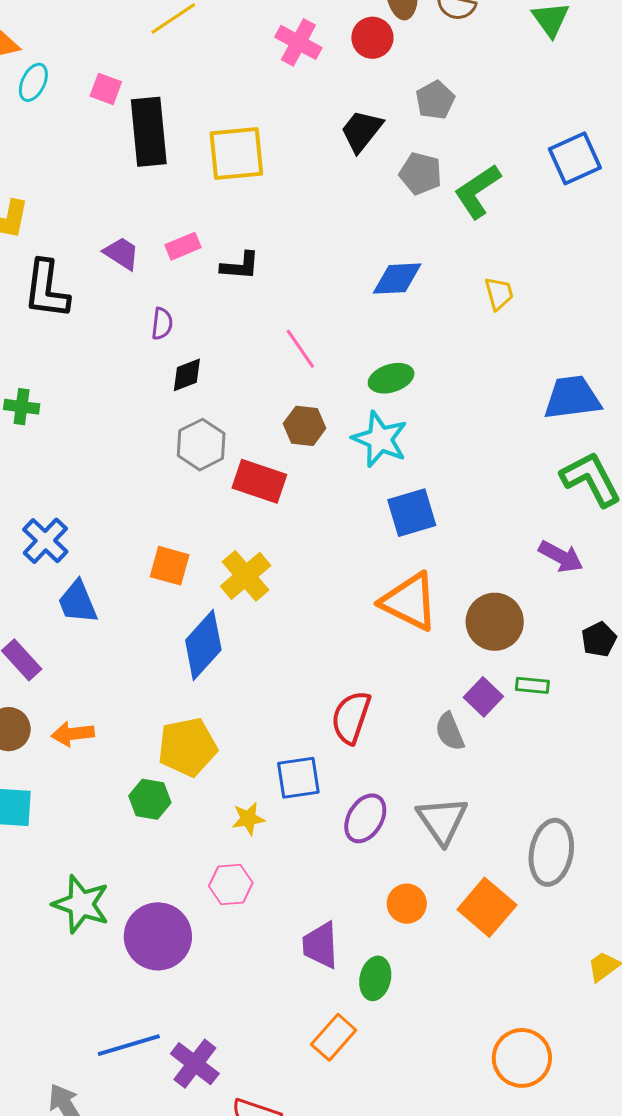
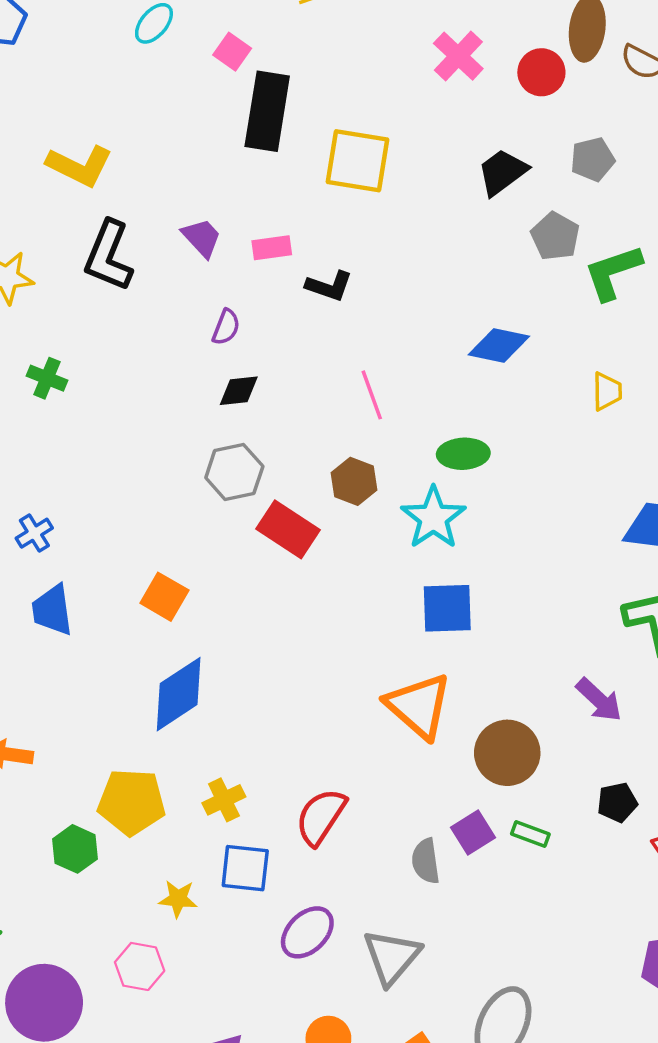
blue cross: (45, 541) -> (34, 533), size x0.7
yellow cross: (246, 576) -> (224, 800), moved, size x0.7

